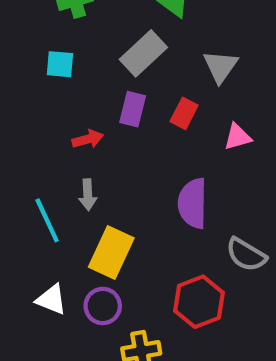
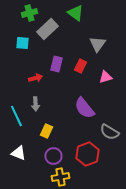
gray rectangle: (143, 53) -> (47, 29), moved
purple semicircle: (193, 203) -> (84, 108), turned -40
yellow rectangle: (111, 252) -> (46, 131), size x0.6
purple circle: (103, 306) -> (53, 156), moved

